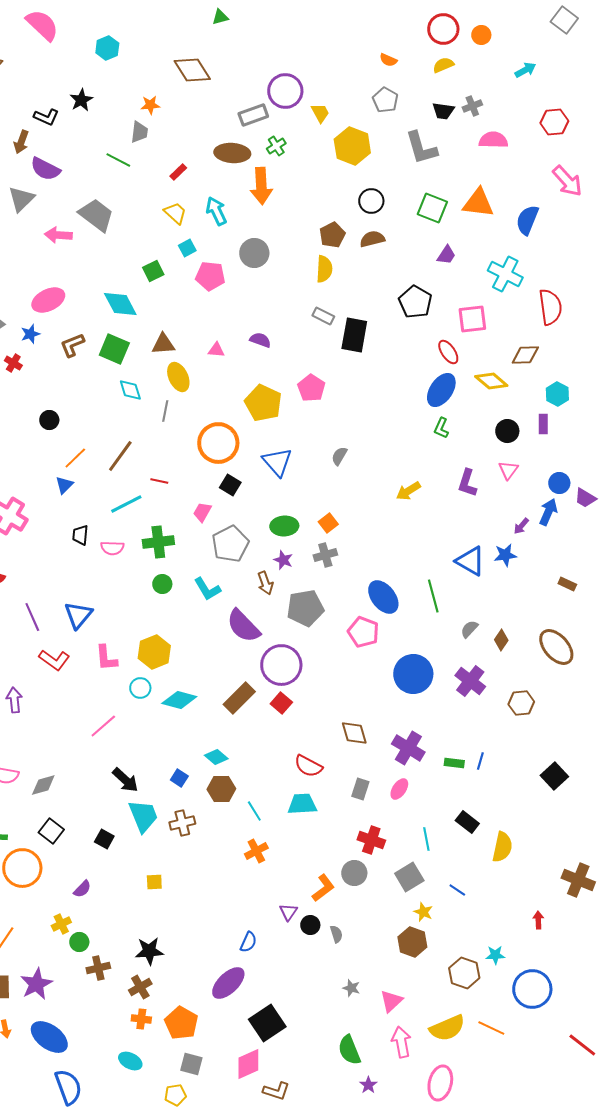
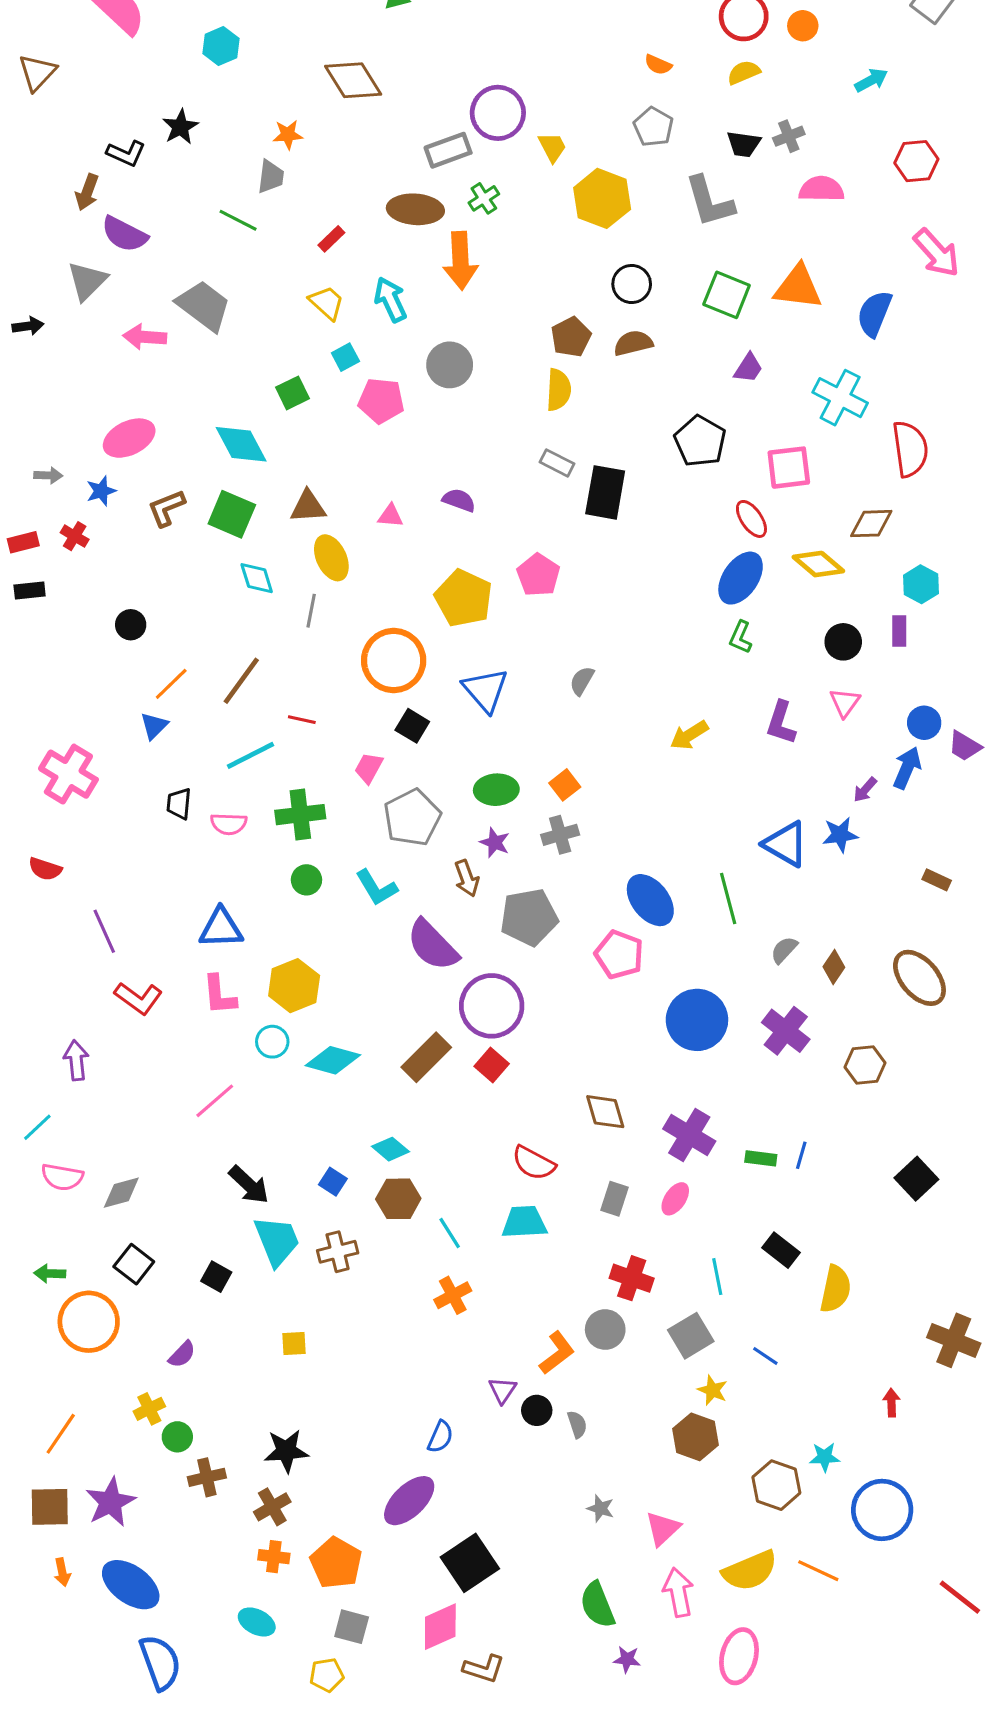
blue triangle: (78, 615) -> (221, 928), moved, turned 48
purple star: (368, 1085) -> (627, 1659), turned -30

